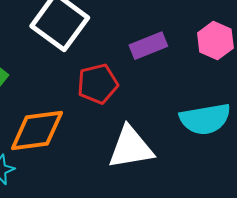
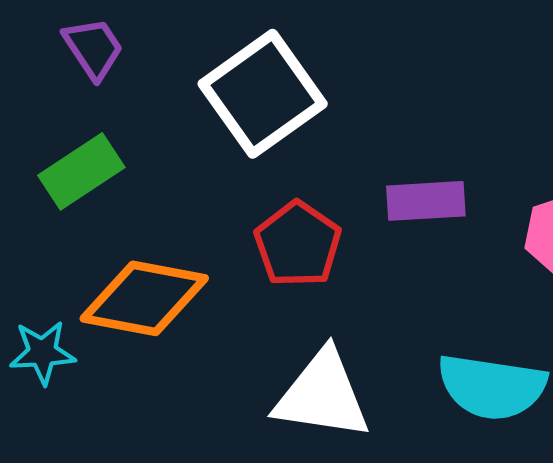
red pentagon: (98, 84) -> (298, 244), turned 30

